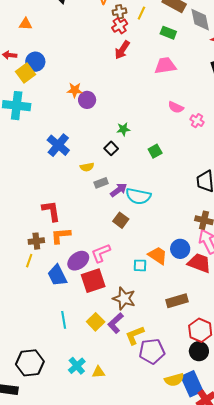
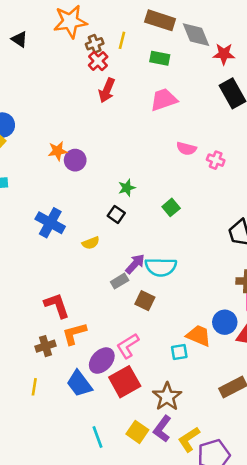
gray rectangle: (101, 183) -> (120, 281), moved
yellow line: (29, 261) -> (34, 387), moved
brown star: (124, 299) -> (167, 397), turned 30

